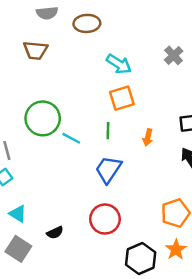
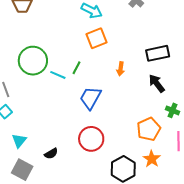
green line: (108, 131) -> (76, 68), moved, turned 32
cyan triangle: (18, 214) -> (19, 141), turned 42

